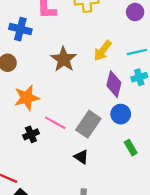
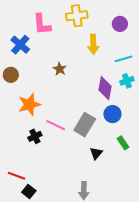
blue cross: (20, 29) -> (20, 45), turned 30
yellow arrow: (103, 51) -> (93, 44), moved, turned -36
brown star: (64, 59) -> (60, 69), size x0.6
black triangle: (81, 157) -> (96, 153), moved, turned 40

